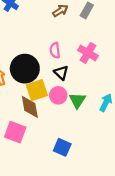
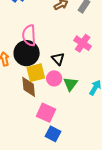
pink semicircle: (55, 50) -> (29, 35), moved, size x1.5
pink square: (15, 132) -> (46, 113), moved
blue square: (62, 147) -> (53, 134), moved

